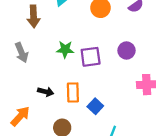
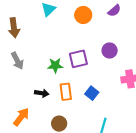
brown arrow: (33, 16) -> (14, 28), moved
green star: (65, 49) -> (55, 65), moved
blue square: (95, 106) -> (92, 93), moved

